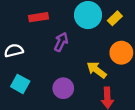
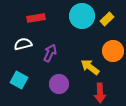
purple arrow: (61, 42) -> (50, 53), moved
white semicircle: (14, 51) -> (23, 44), moved

